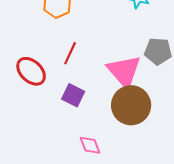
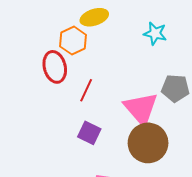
red ellipse: (31, 71) -> (55, 67), moved, turned 32

